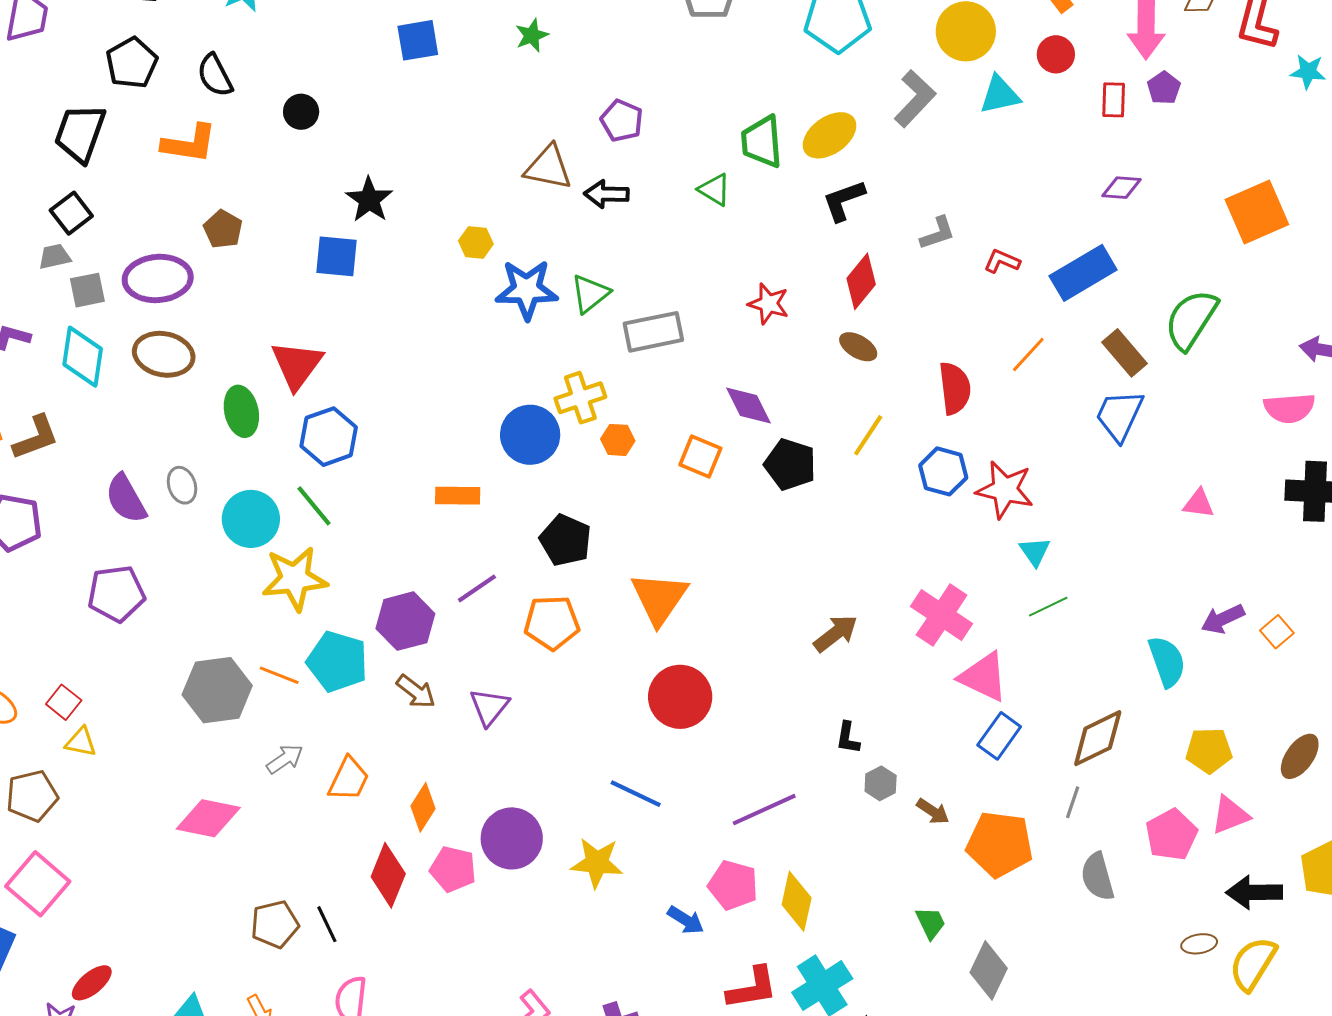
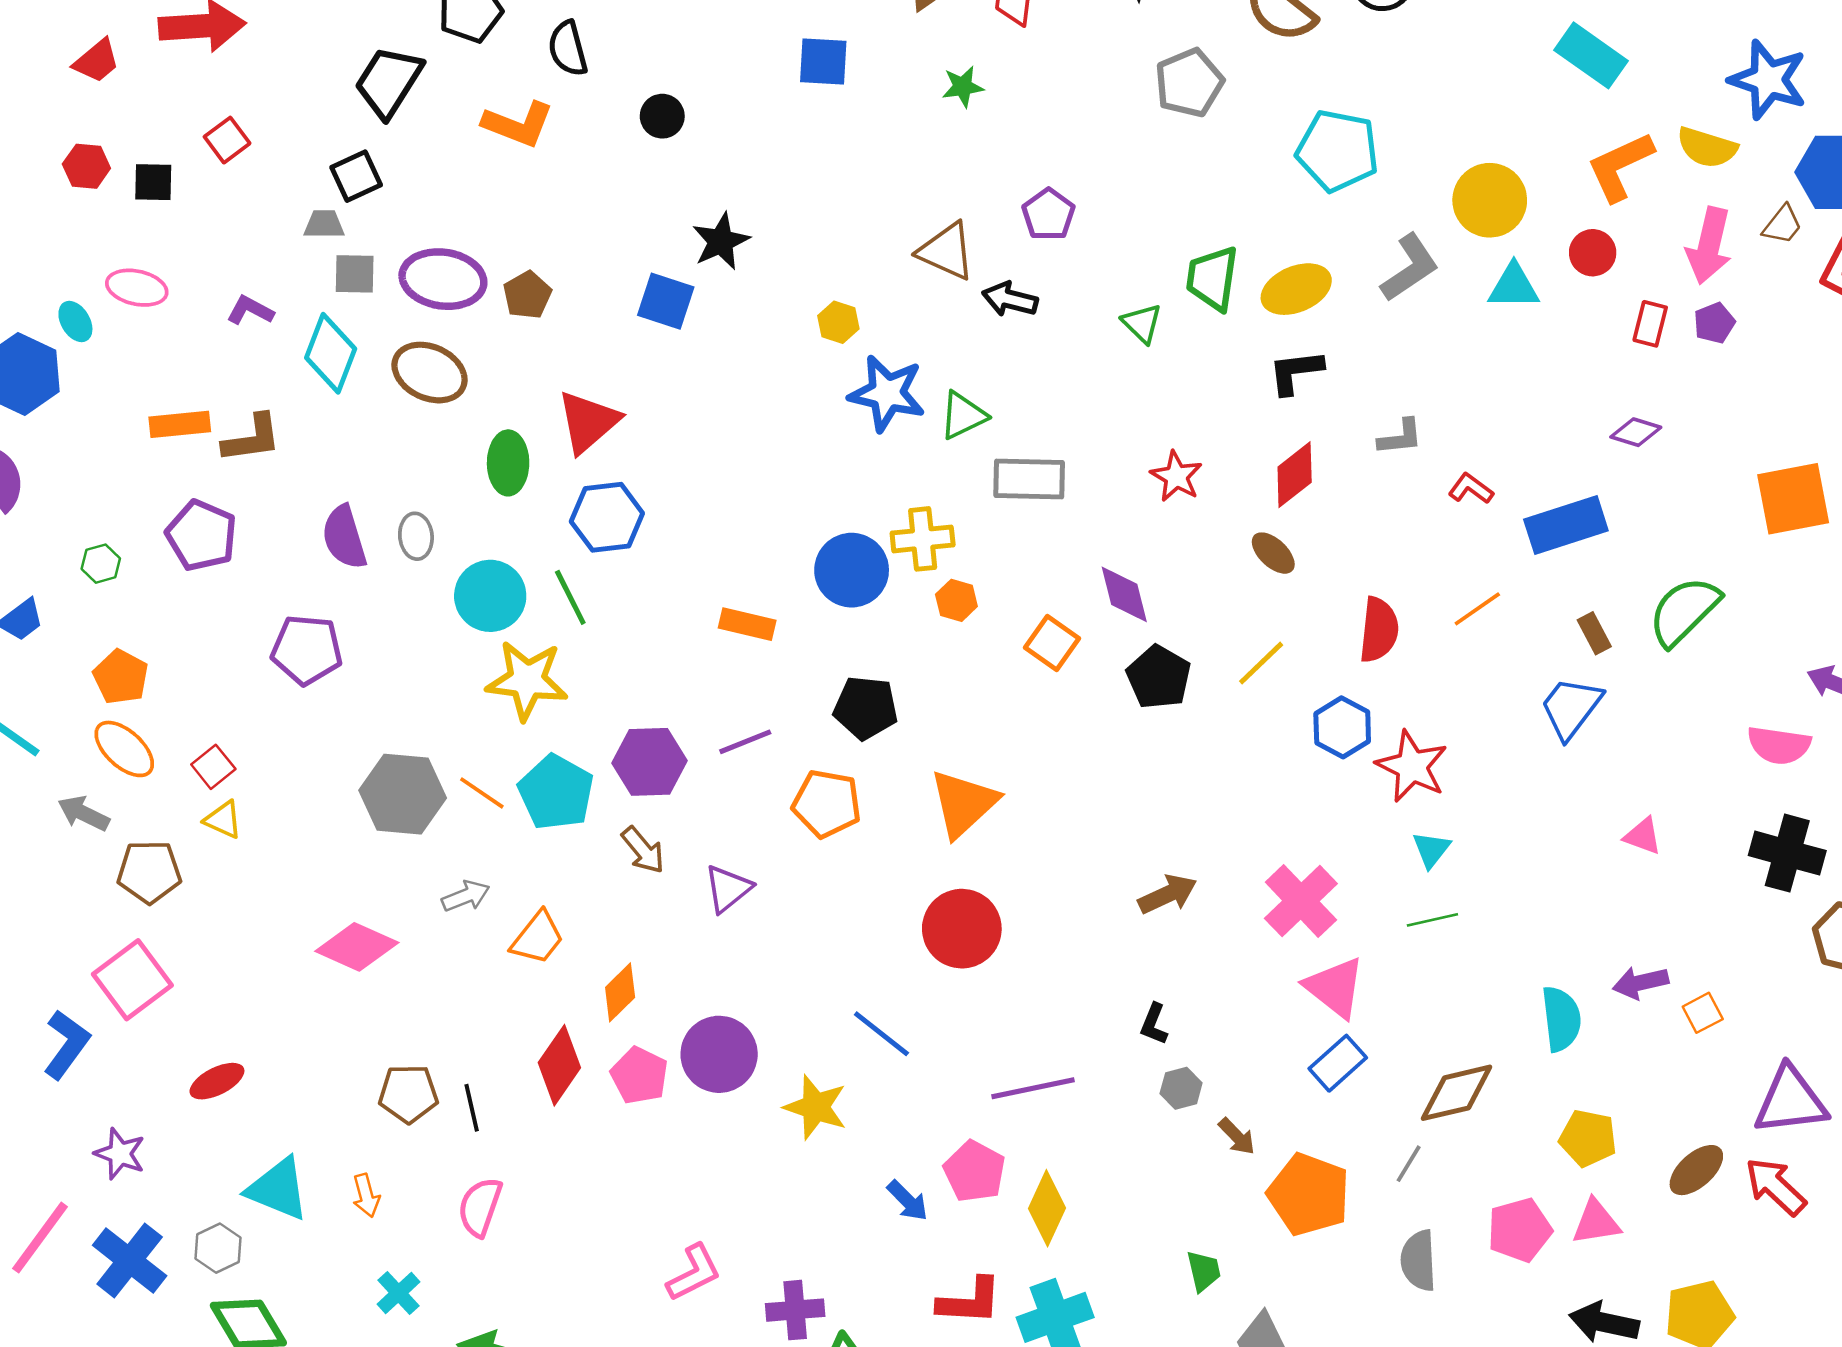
brown pentagon: (223, 229) -> (527, 295), moved
brown rectangle: (1125, 353) -> (1594, 633), size x0.7
black pentagon: (565, 540) -> (866, 708), turned -30
red ellipse: (92, 983) -> (217, 1081), moved

